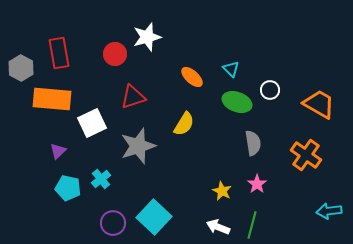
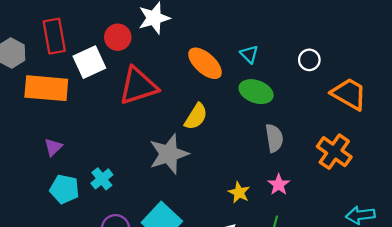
orange ellipse: (192, 77) -> (205, 63), size x1.4
white circle: (270, 90) -> (309, 60), moved
red triangle: (133, 97) -> (138, 86), size x1.4
white square: (92, 123) -> (89, 62), moved
gray star: (138, 146) -> (169, 154), moved

